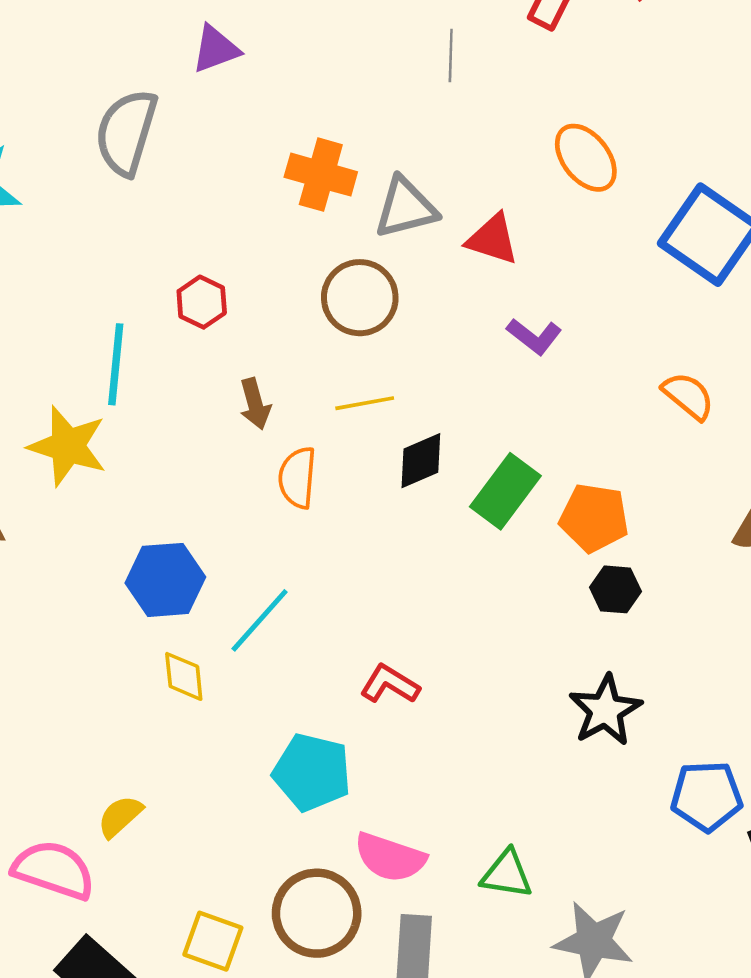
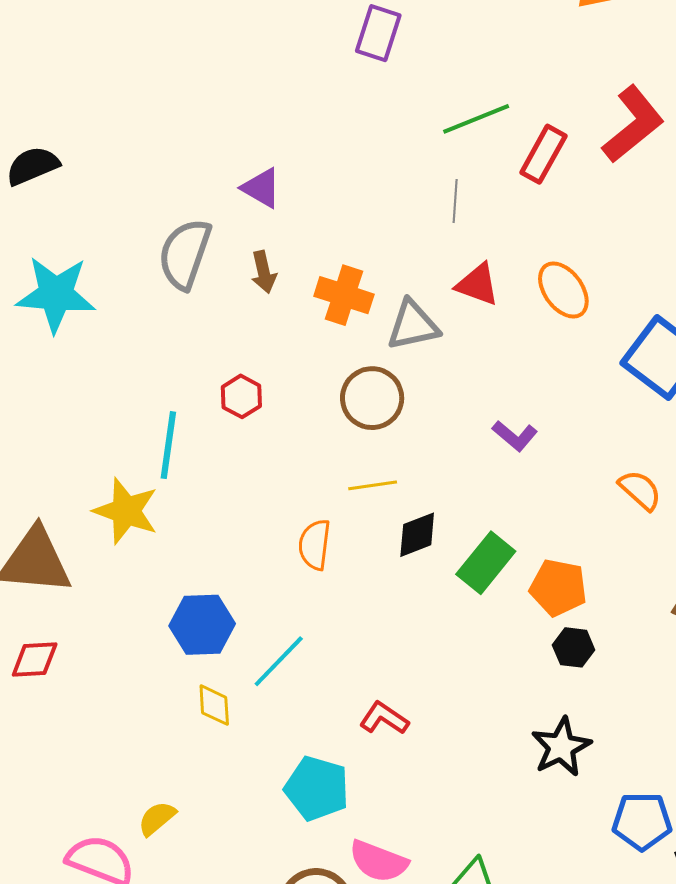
purple triangle: (216, 49) -> (261, 188), turned 48
red triangle: (493, 239) -> (478, 284), moved
brown arrow: (255, 404) -> (264, 272), moved

